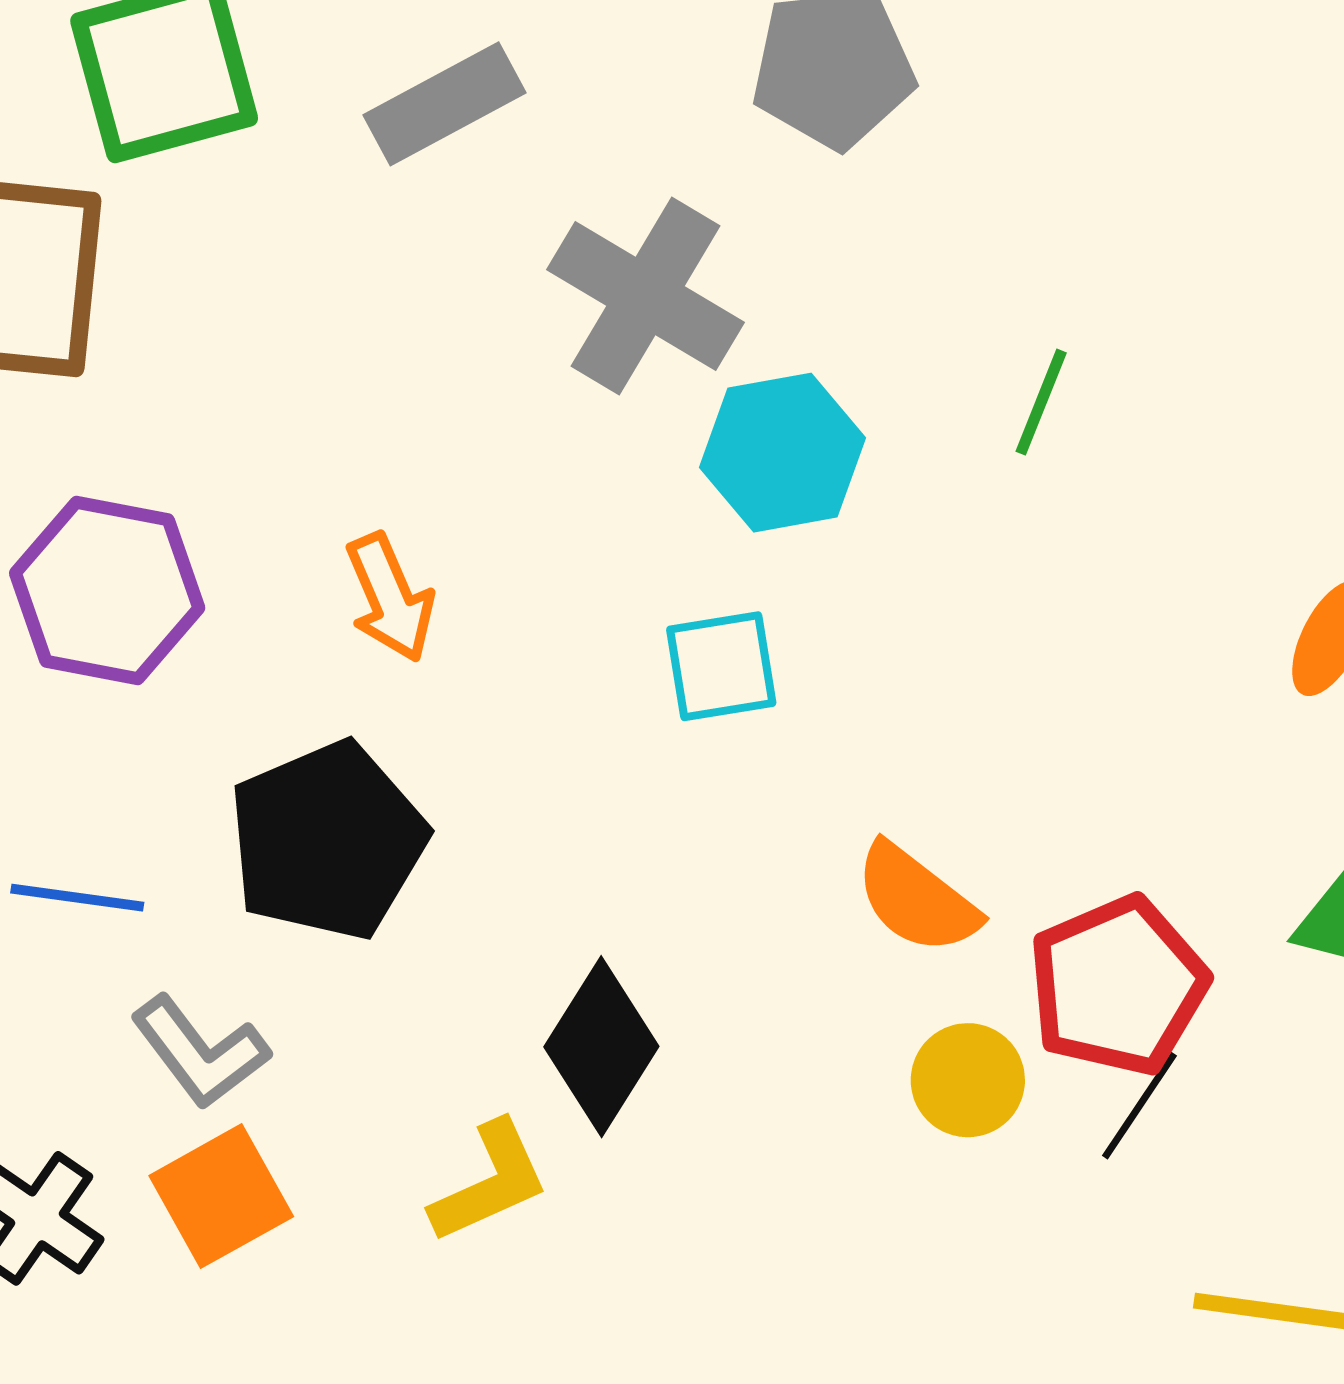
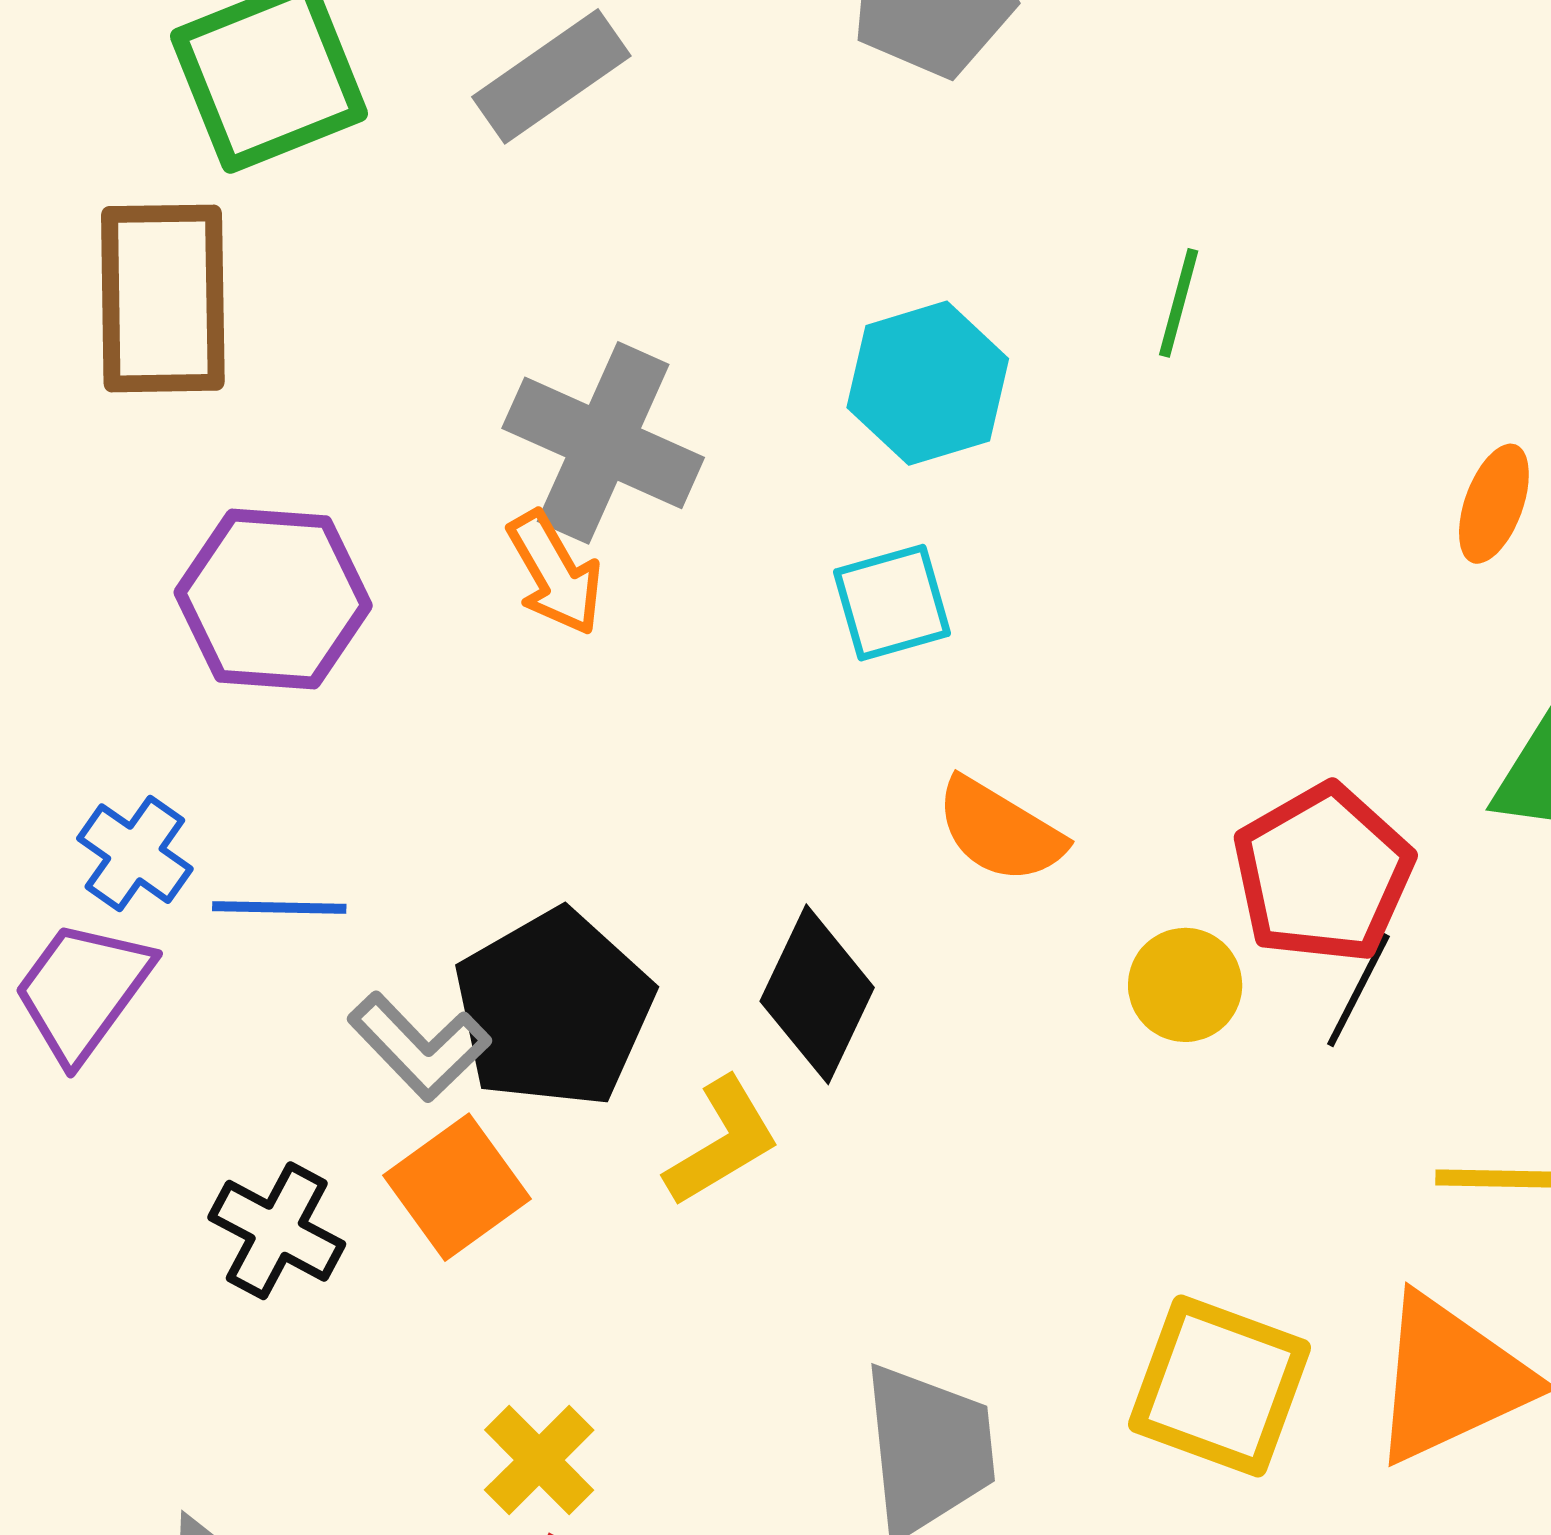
gray cross: (646, 296) -> (603, 443), moved
black pentagon: (327, 841) -> (554, 1009), moved
orange semicircle: (917, 899) -> (1000, 830), moved

